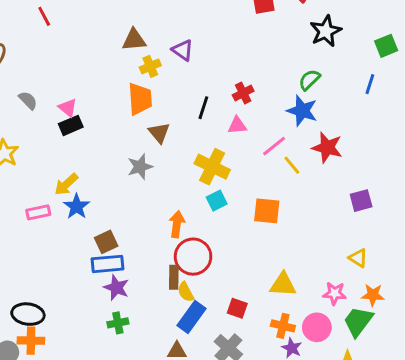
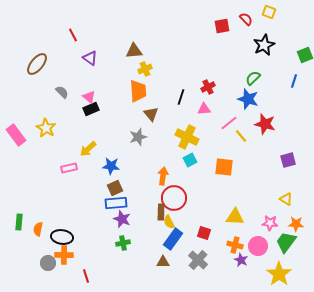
purple triangle: (183, 50) -> (90, 58), moved
blue star: (77, 206) -> (111, 166), moved, turned -30

